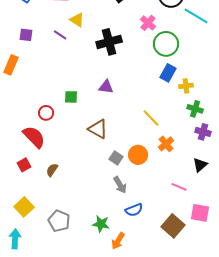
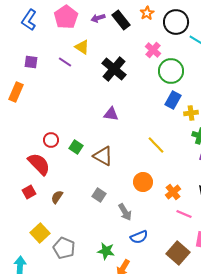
black cross: (109, 42) -> (114, 69), turned -35
green square: (71, 97) -> (76, 147), moved, turned 32
orange cross: (166, 144) -> (173, 192), moved
gray square: (116, 158) -> (99, 195), moved
yellow square: (24, 207) -> (40, 233), moved

